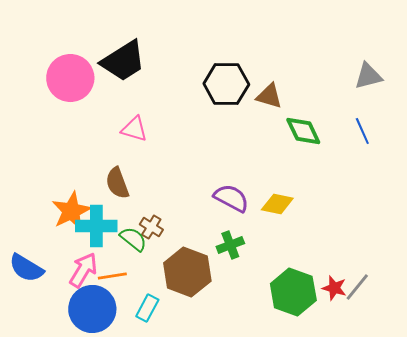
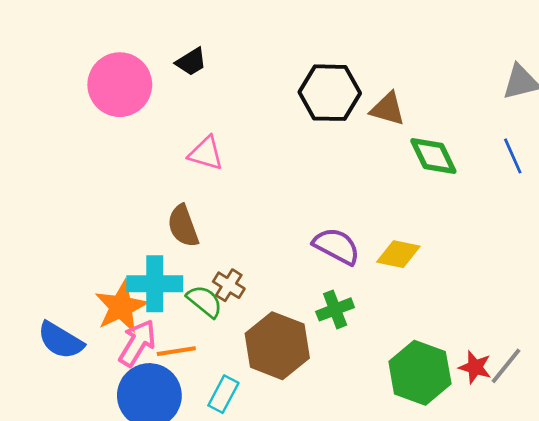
black trapezoid: (123, 61) -> (191, 62), size x0.5
orange star: (71, 211) -> (121, 307), moved

